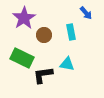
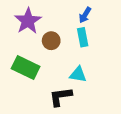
blue arrow: (86, 13) -> (85, 15), moved, turned 72
black L-shape: (43, 75) -> (60, 97), moved

